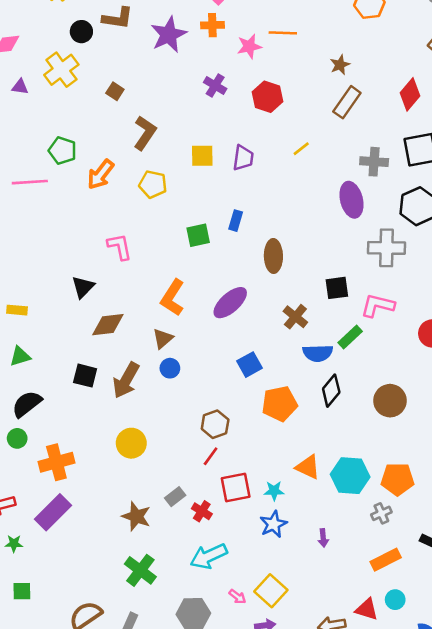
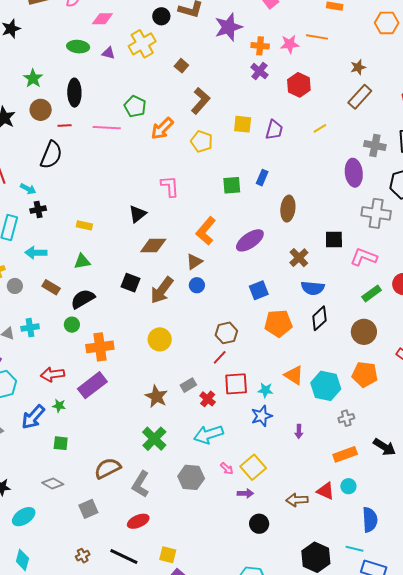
orange cross: (212, 25) -> (260, 46), moved
green rectangle: (350, 337) -> (372, 294), moved
orange pentagon: (397, 479) -> (365, 374), moved

